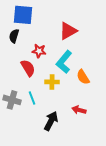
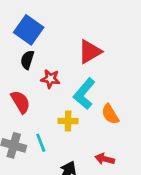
blue square: (23, 15) -> (29, 30), turned 30
black semicircle: (14, 36) -> (27, 60), moved
red semicircle: (28, 68) -> (20, 102), moved

